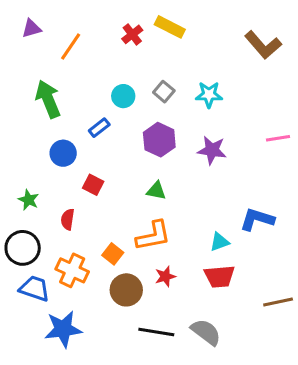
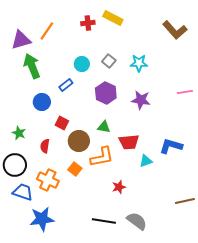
purple triangle: (32, 28) -> (21, 40), moved, size x1.5
red cross: (132, 34) -> (88, 23), turned 32
red star: (165, 276) -> (119, 187), moved
red trapezoid: (219, 276) -> (129, 142), moved
brown circle: (126, 290) -> (79, 141), moved

